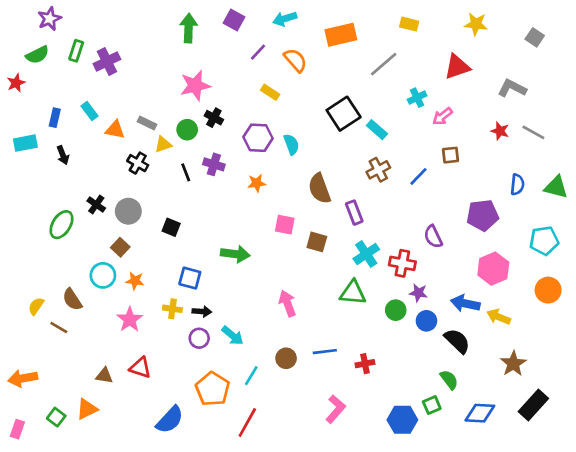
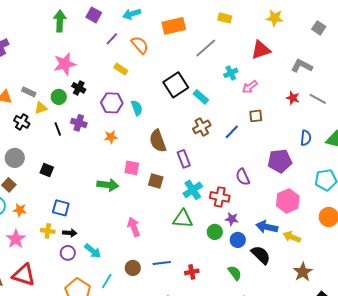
green arrow: (235, 254) -> (108, 185), moved
red triangle: (140, 368) -> (24, 275), size x1.4
green semicircle: (449, 380) -> (235, 273), moved

